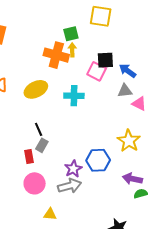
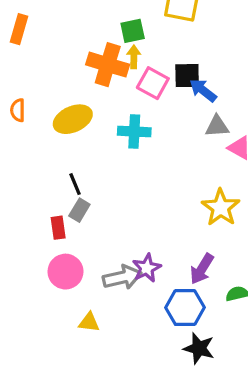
pink square: (97, 71) -> (153, 83), moved
blue arrow: (128, 71) -> (203, 90), moved
blue hexagon: (98, 160) -> (185, 308), moved
purple star: (73, 169) -> (147, 268), moved
purple arrow: (132, 179) -> (202, 269), moved, turned -72

